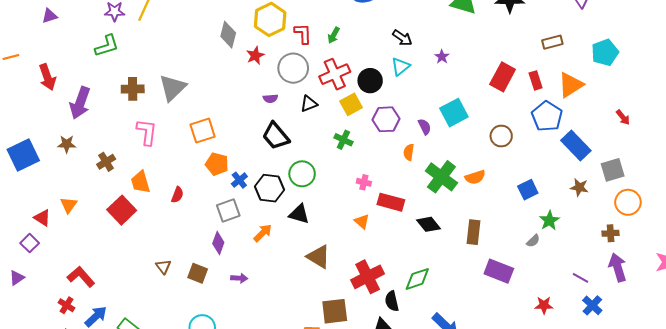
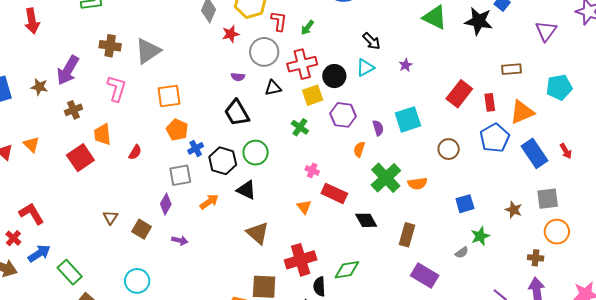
purple arrow: (80, 103) -> (68, 70), moved
blue rectangle: (576, 146) -> (534, 153), moved
orange triangle: (69, 205) -> (31, 144), turned -30

